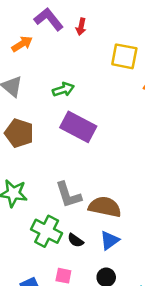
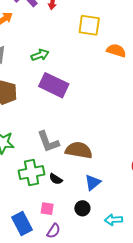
green cross: (47, 231) -> (32, 173), turned -35
blue triangle: (110, 240) -> (93, 182), moved

